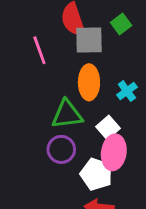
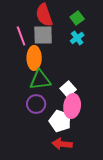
gray square: (89, 40) -> (43, 35), moved
orange ellipse: (89, 82) -> (34, 58), moved
cyan cross: (127, 91) -> (77, 38), moved

